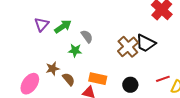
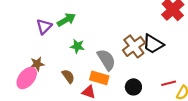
purple triangle: (42, 24) -> (44, 27), moved
gray semicircle: (87, 36) -> (106, 60), moved, size x1.5
brown star: (53, 69) -> (37, 64), moved

